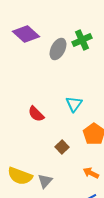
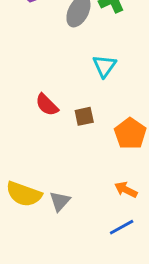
cyan triangle: (74, 104) -> (104, 66), moved
brown square: (62, 147) -> (84, 116), moved, turned 32

